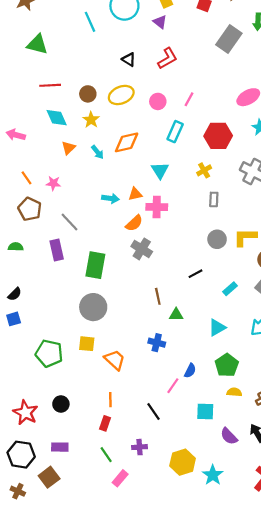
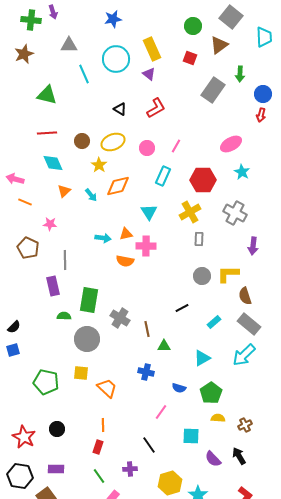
green triangle: (37, 44) -> (47, 95), moved
yellow star: (91, 120) -> (99, 165), moved
yellow cross: (204, 170) -> (190, 212), size x1.5
orange line: (26, 178) -> (25, 202), moved, turned -32
gray line: (70, 222) -> (65, 260), turned 42
orange semicircle: (134, 223) -> (125, 261), turned 54
green semicircle: (16, 247) -> (64, 316), moved
gray cross: (142, 249) -> (120, 318), moved
blue semicircle: (190, 371) -> (179, 388), moved, turned 80
black line: (154, 412) -> (149, 445), moved

